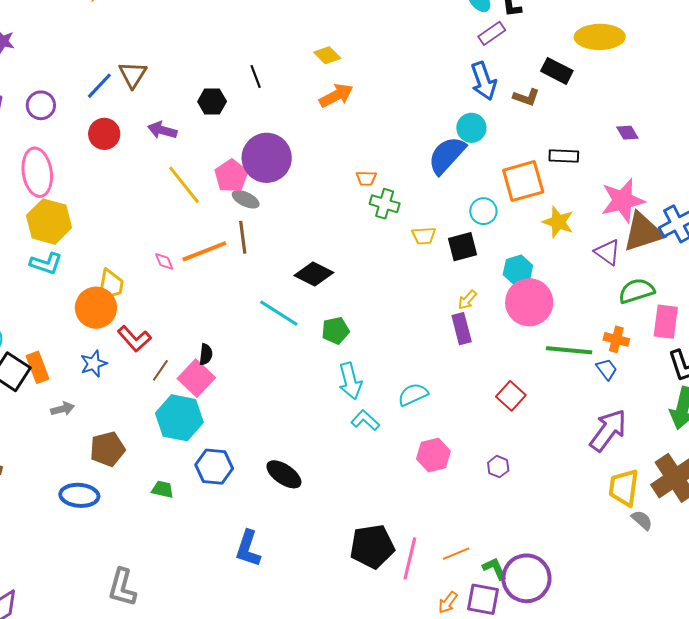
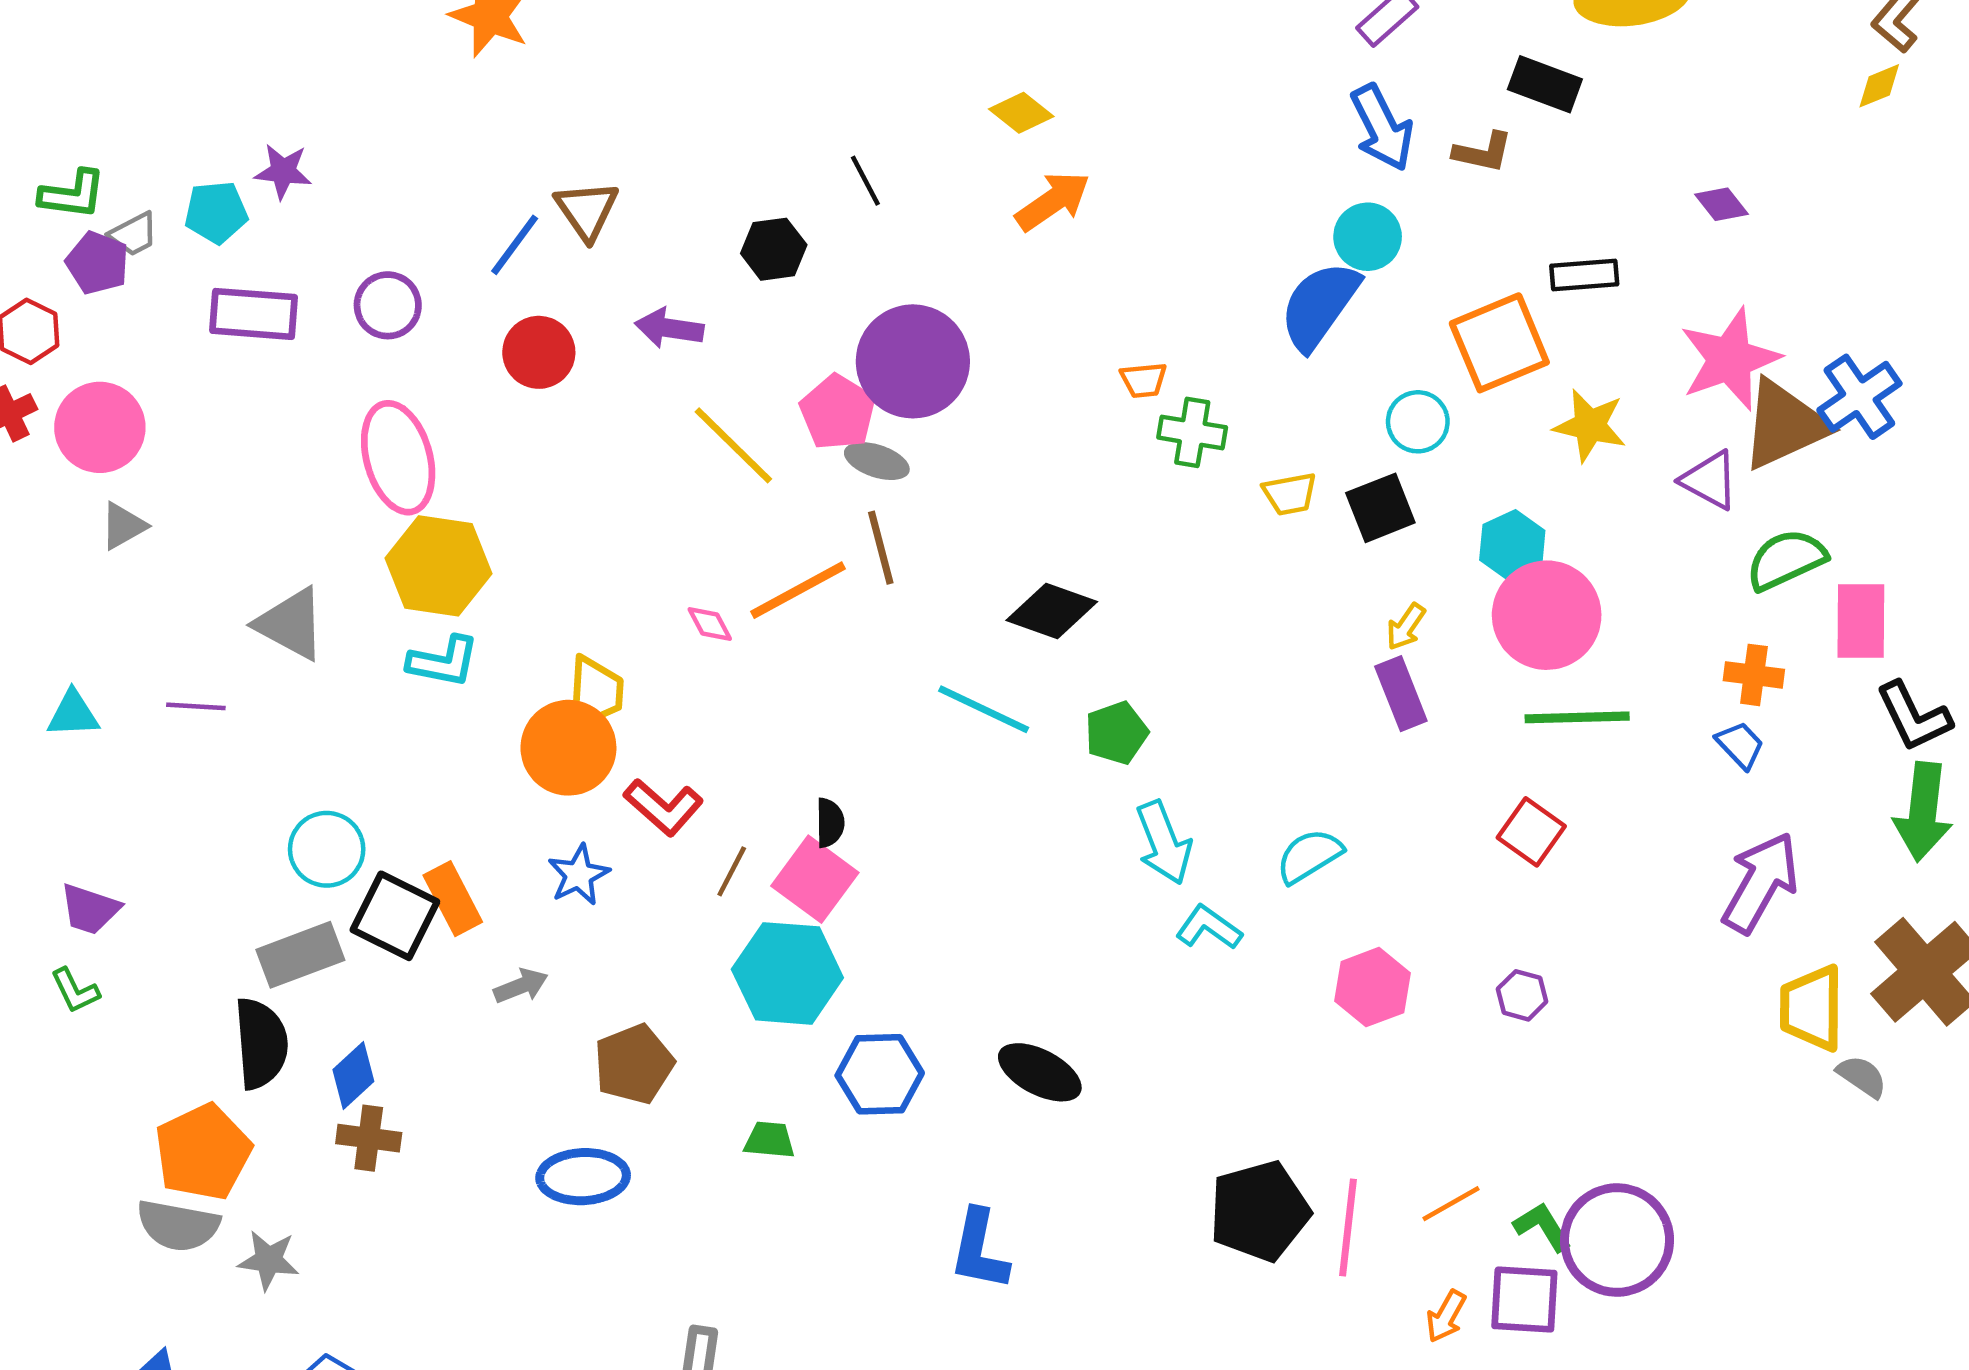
green line: (569, 350) -> (1577, 717), moved

